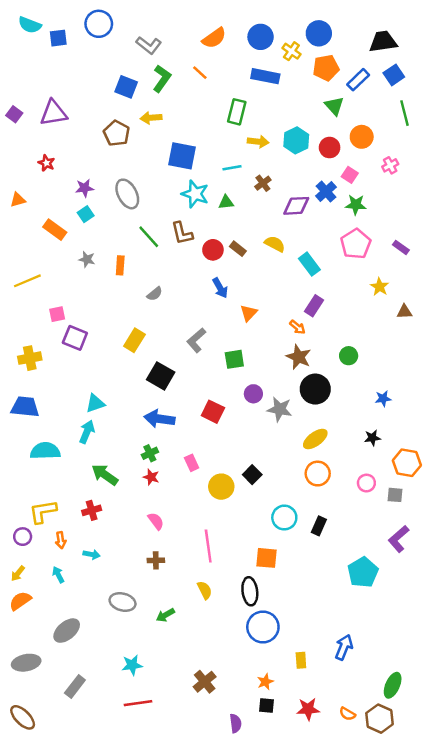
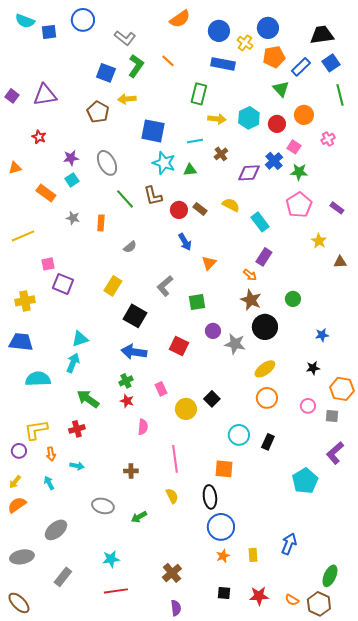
orange semicircle: (214, 38) -> (180, 19), moved
pink semicircle: (156, 521) -> (143, 427), moved, turned 42
orange star: (265, 682) -> (223, 556), moved
purple semicircle: (236, 723) -> (176, 608), moved

